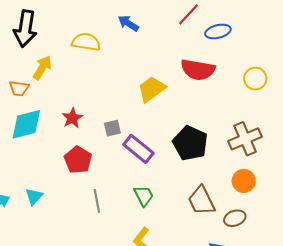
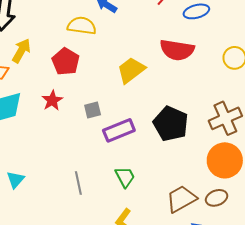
yellow semicircle: (86, 42) -> (82, 26), moved
purple rectangle: (138, 149) -> (119, 130), turned -60
red pentagon: (78, 160) -> (66, 61), moved
orange circle: (244, 181) -> (225, 160), size x1.5
brown trapezoid: (201, 201) -> (181, 199), moved, turned 88

